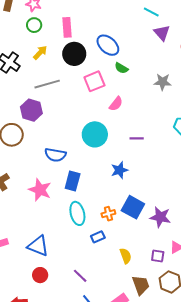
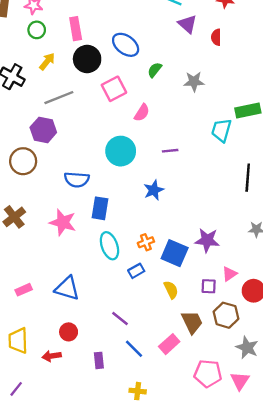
green semicircle: (121, 68) -> (155, 70), moved, turned 104
blue square: (133, 207) -> (175, 253), moved
red circle: (40, 275) -> (69, 332), moved

